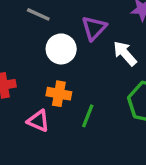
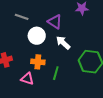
purple triangle: (94, 28) -> (55, 22), turned -35
white arrow: (125, 53) -> (63, 43), moved

